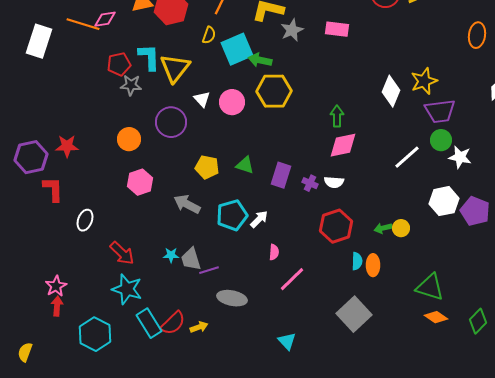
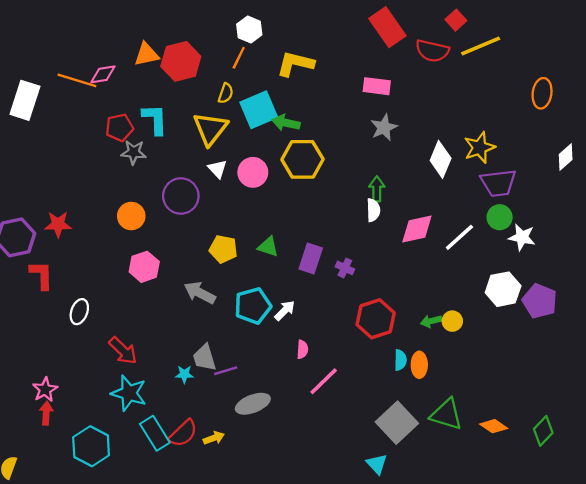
gray star: (292, 30) -> (384, 127), moved
yellow triangle: (175, 68) -> (210, 129), moved
pink diamond: (343, 145) -> (417, 229), moved
white semicircle: (334, 182) -> (373, 210), moved, turned -96
cyan star: (171, 255) -> (184, 374), moved
green triangle: (430, 287) -> (446, 414), moved
gray ellipse: (232, 298) -> (253, 404), turned -32
cyan triangle: (287, 341) -> (377, 464), moved

